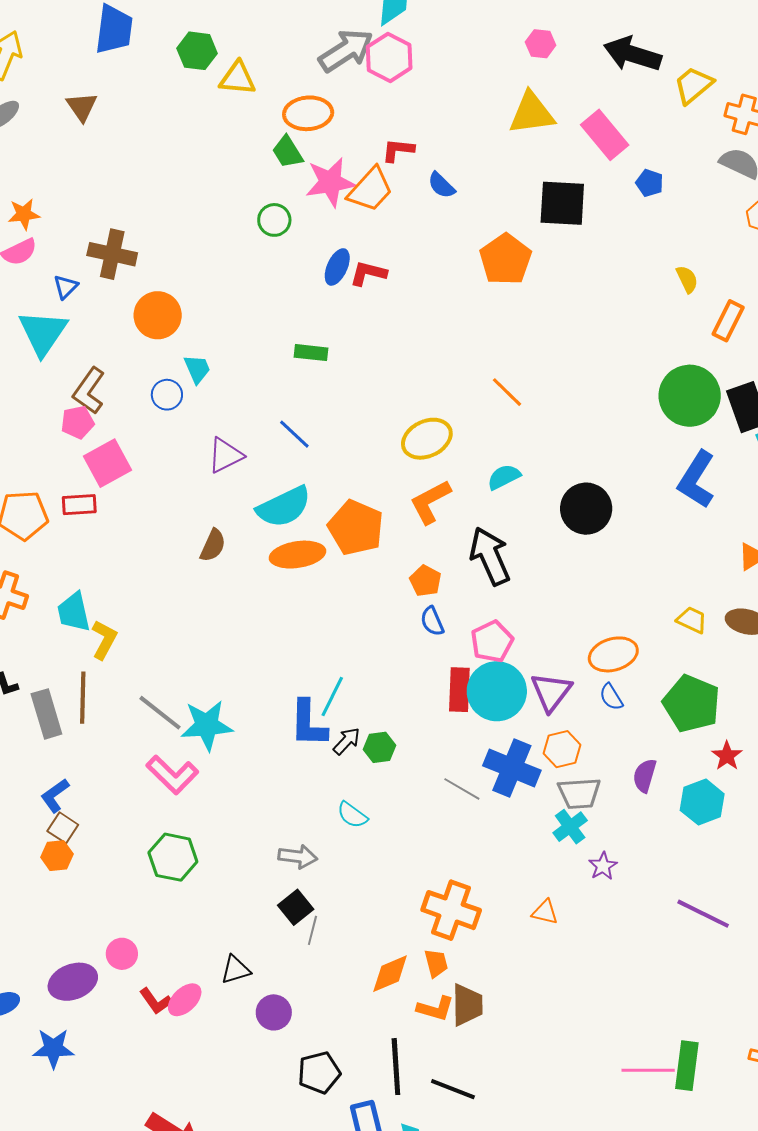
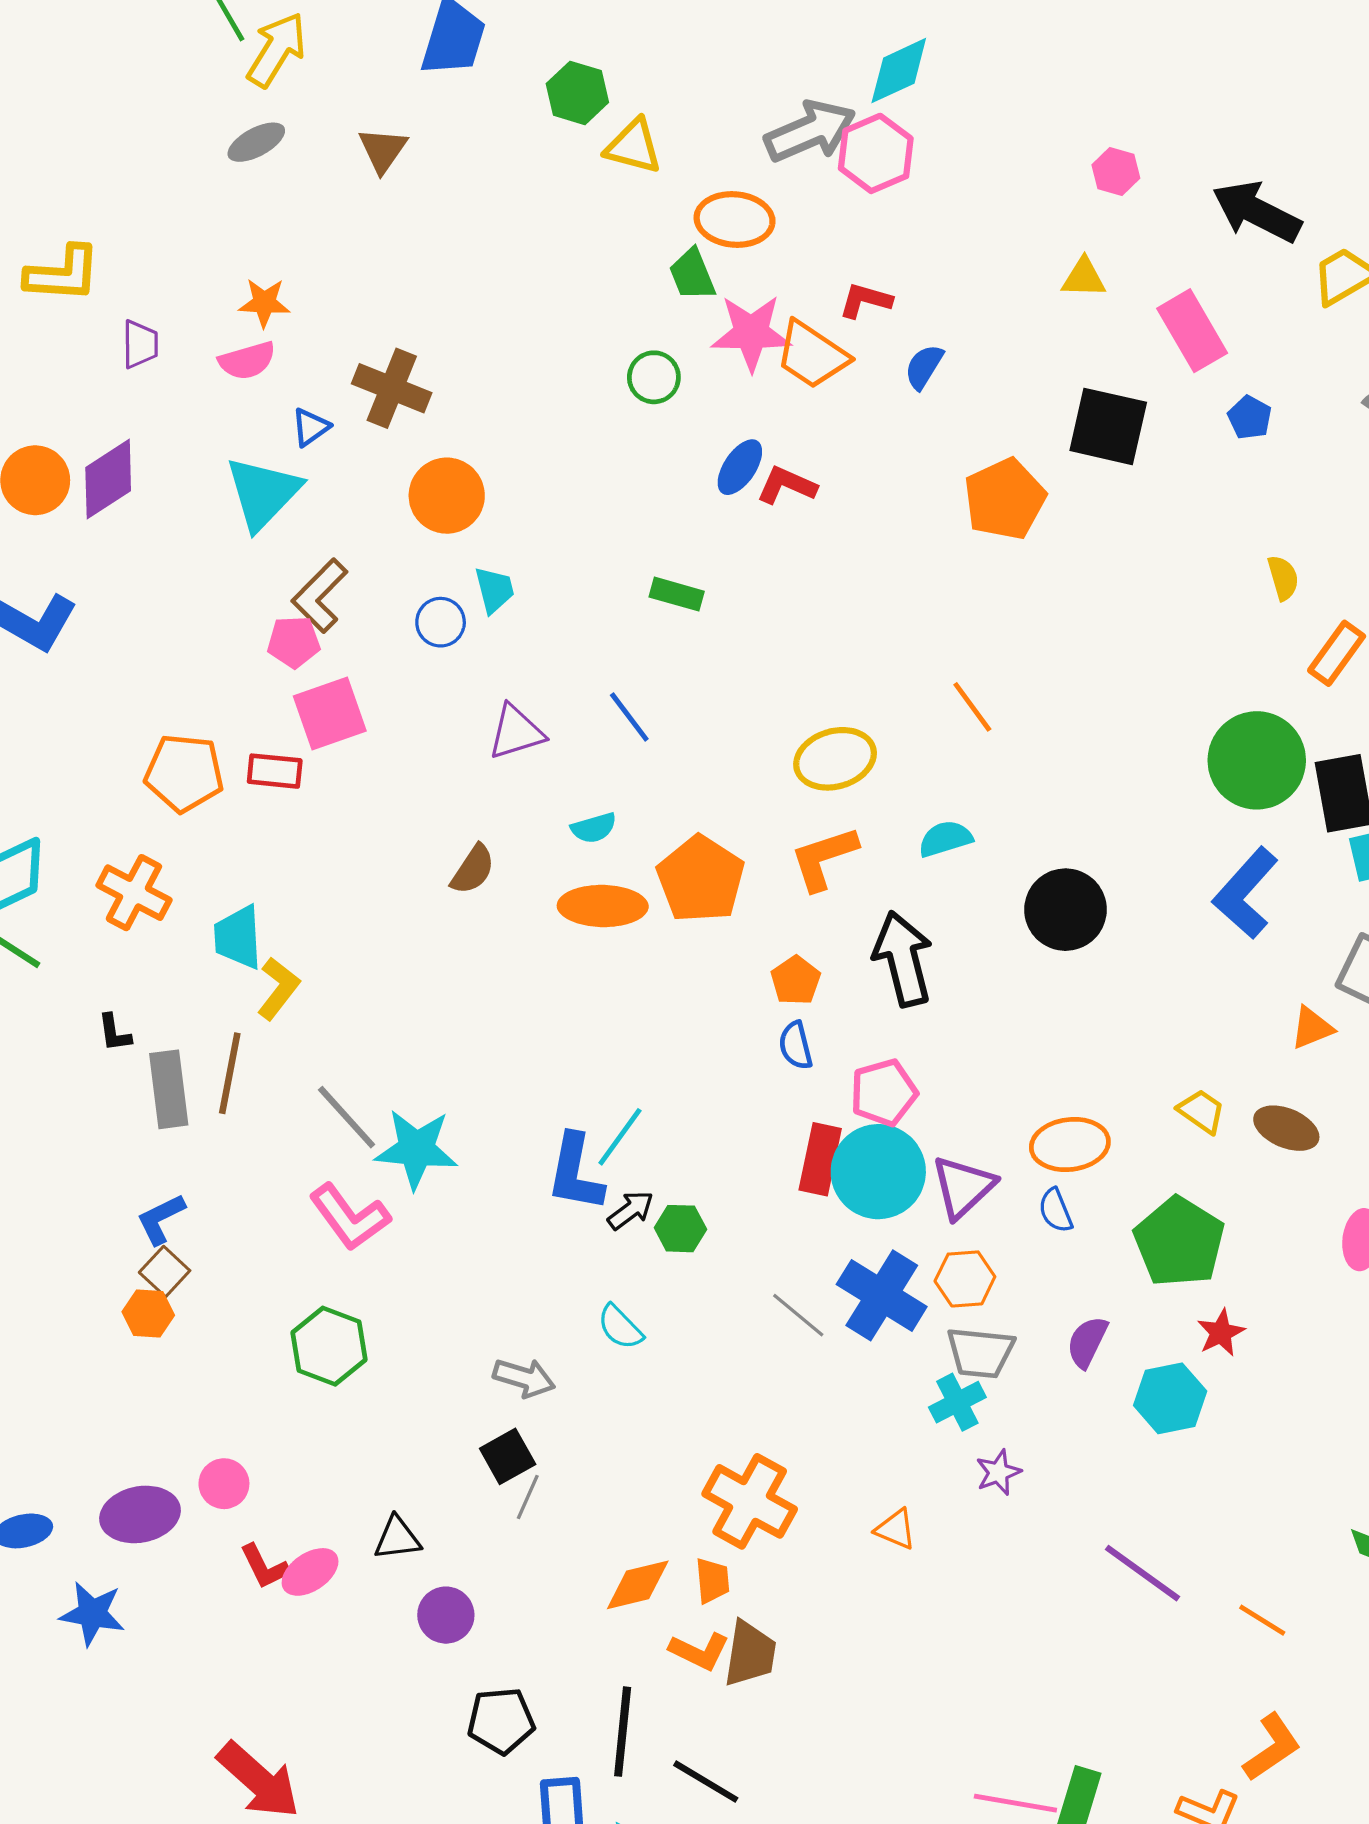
yellow triangle: (532, 113) -> (1084, 278), size x0.6
blue semicircle: (441, 185) -> (924, 367), turned 68
orange trapezoid: (370, 190) -> (812, 355), turned 72
cyan semicircle: (284, 507) -> (594, 828), size x0.5

